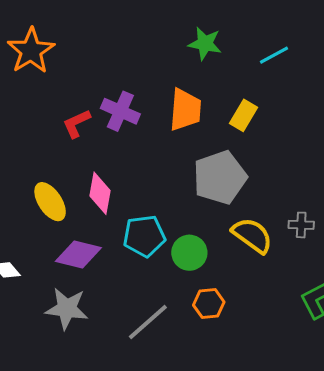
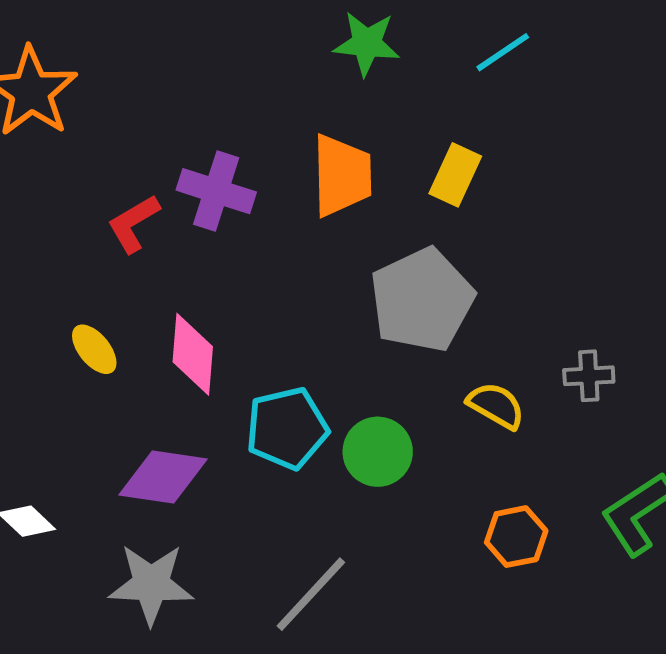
yellow ellipse: (50, 202) -> (94, 349), moved, size x0.7
yellow semicircle: (252, 235) -> (496, 406), size x0.7
orange hexagon: (209, 304) -> (516, 537), moved

